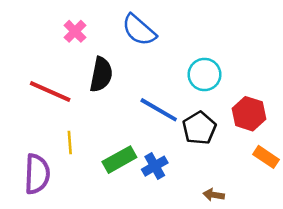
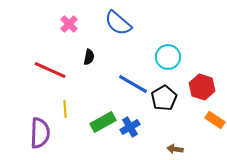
black semicircle: (101, 74) -> (89, 57), size x0.6

